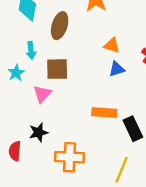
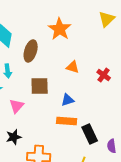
brown square: (57, 69) -> (40, 86), moved
blue triangle: (117, 69) -> (68, 100), moved

